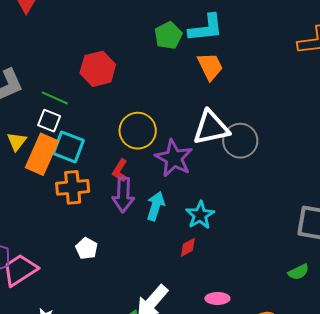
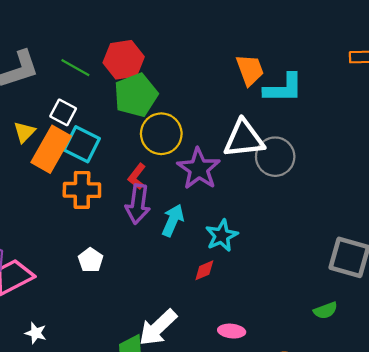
cyan L-shape: (206, 28) -> (283, 88), moved
green pentagon: (168, 36) -> (136, 95), moved, size x1.4
green line: (55, 98) -> (75, 68), moved

